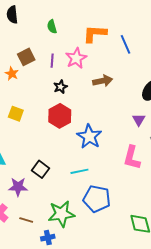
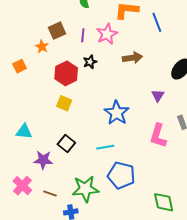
yellow square: (16, 114) -> (64, 103), moved
red hexagon: (60, 116) -> (66, 73), moved
purple triangle: (139, 120) -> (158, 96), moved

